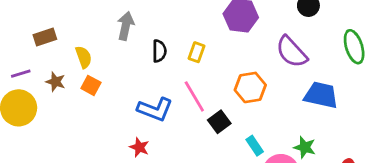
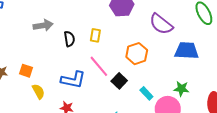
gray arrow: (126, 26) -> (43, 25), turned 78
yellow semicircle: (84, 57) -> (38, 91), moved

